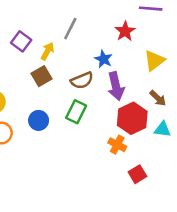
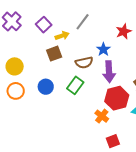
yellow arrow: (47, 51) -> (62, 36), turned 32

